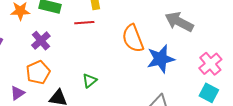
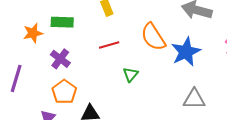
red line: (84, 23) -> (109, 45), moved
green triangle: (90, 81) -> (131, 74), moved

